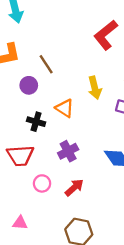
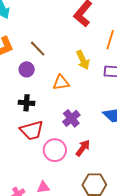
orange triangle: (65, 108) -> (61, 83), turned -30
black cross: (36, 122) -> (27, 103), moved
pink circle: (42, 183) -> (55, 150), size x1.5

